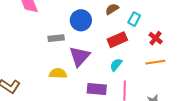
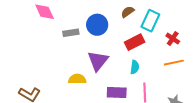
cyan rectangle: (134, 19) -> (150, 21), size x1.5
gray rectangle: (56, 38) -> (71, 33), moved
cyan semicircle: (116, 65) -> (135, 67), turned 152

